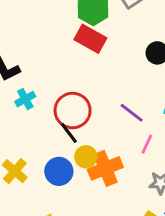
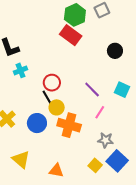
red circle: (73, 111) -> (52, 83), size x0.7
yellow circle: (86, 157) -> (57, 107), moved
orange cross: (105, 168) -> (69, 125), turned 30

